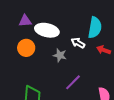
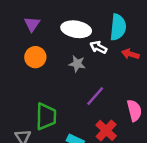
purple triangle: (25, 21) -> (32, 24), turned -48
white ellipse: (47, 30) -> (76, 29), moved

